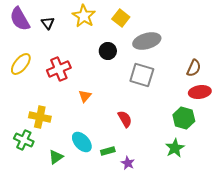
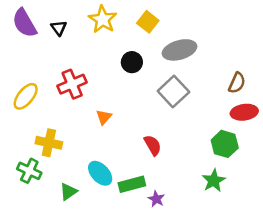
yellow ellipse: (21, 64) -> (26, 96), moved
gray square: (142, 75) -> (173, 91), turned 30
green rectangle: (108, 151) -> (132, 184), size x1.5

